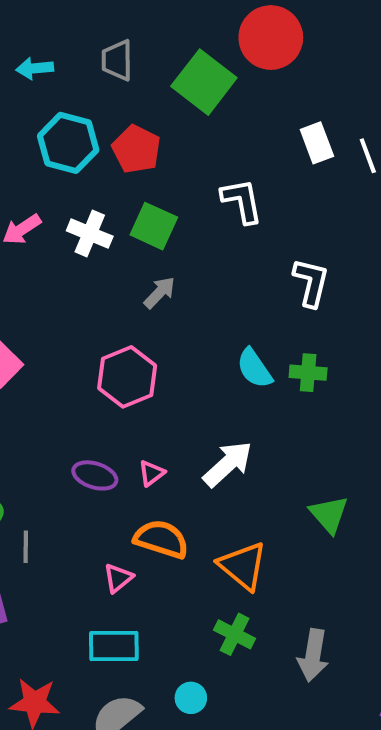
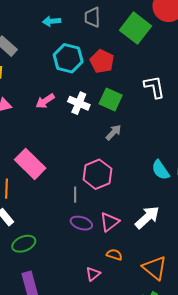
pink triangle: (152, 473) -> (110, 222), size x1.5
orange semicircle: (161, 539) -> (114, 255), size x0.6
gray line: (26, 547) -> (75, 195), moved

